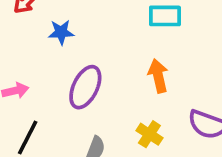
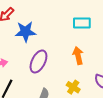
blue star: (61, 32) -> (25, 32), size x1.5

